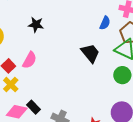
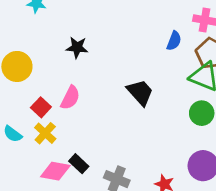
black trapezoid: (90, 53) -> (140, 92), moved

